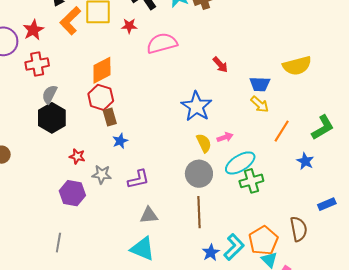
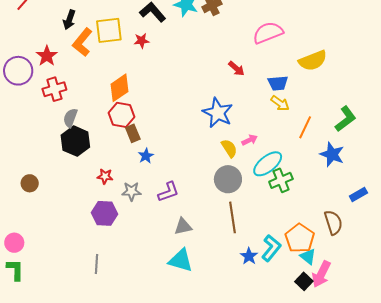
pink semicircle: (162, 43) -> (268, 33), moved
blue star: (305, 161) -> (332, 154), size x1.4

